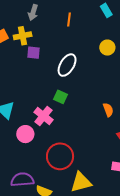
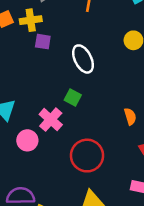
white ellipse: (67, 65) -> (83, 59), turned -60
red circle: (60, 156) -> (87, 156), moved

